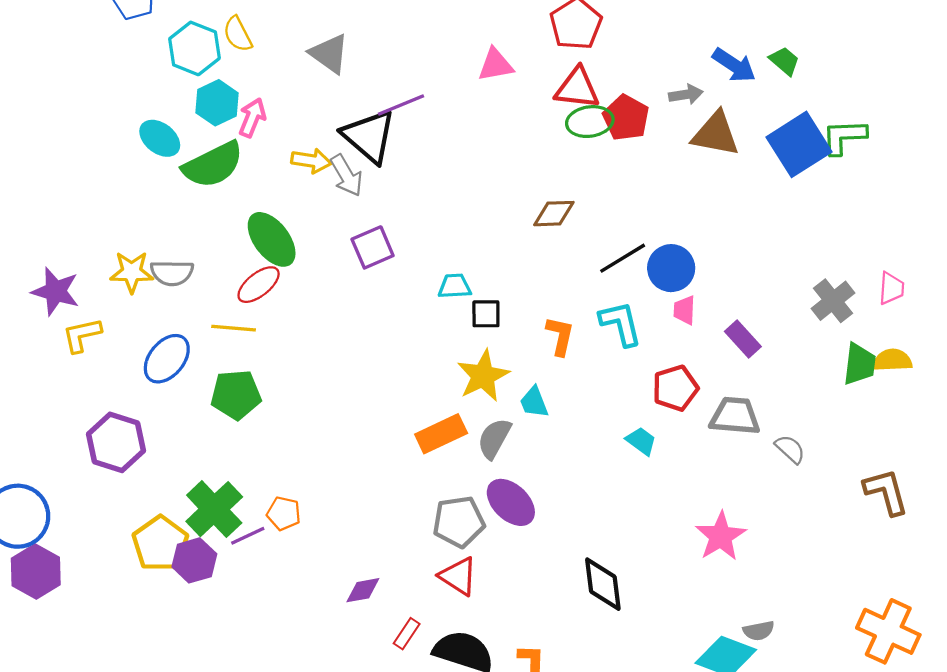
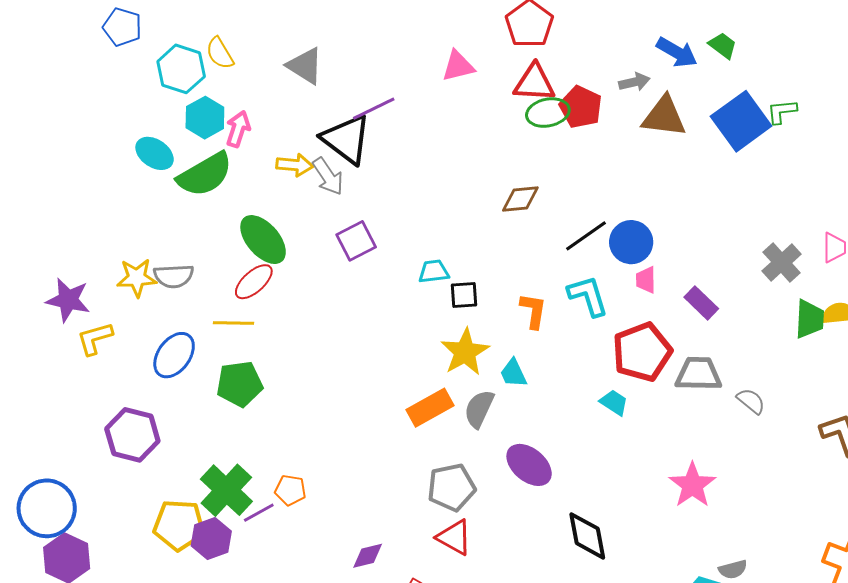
green L-shape: (844, 137) -> (782, 111), size x0.7
red pentagon: (675, 388) -> (642, 352), size x1.4
purple ellipse: (511, 502) -> (529, 465), moved
yellow pentagon: (160, 544) -> (179, 525), turned -30

